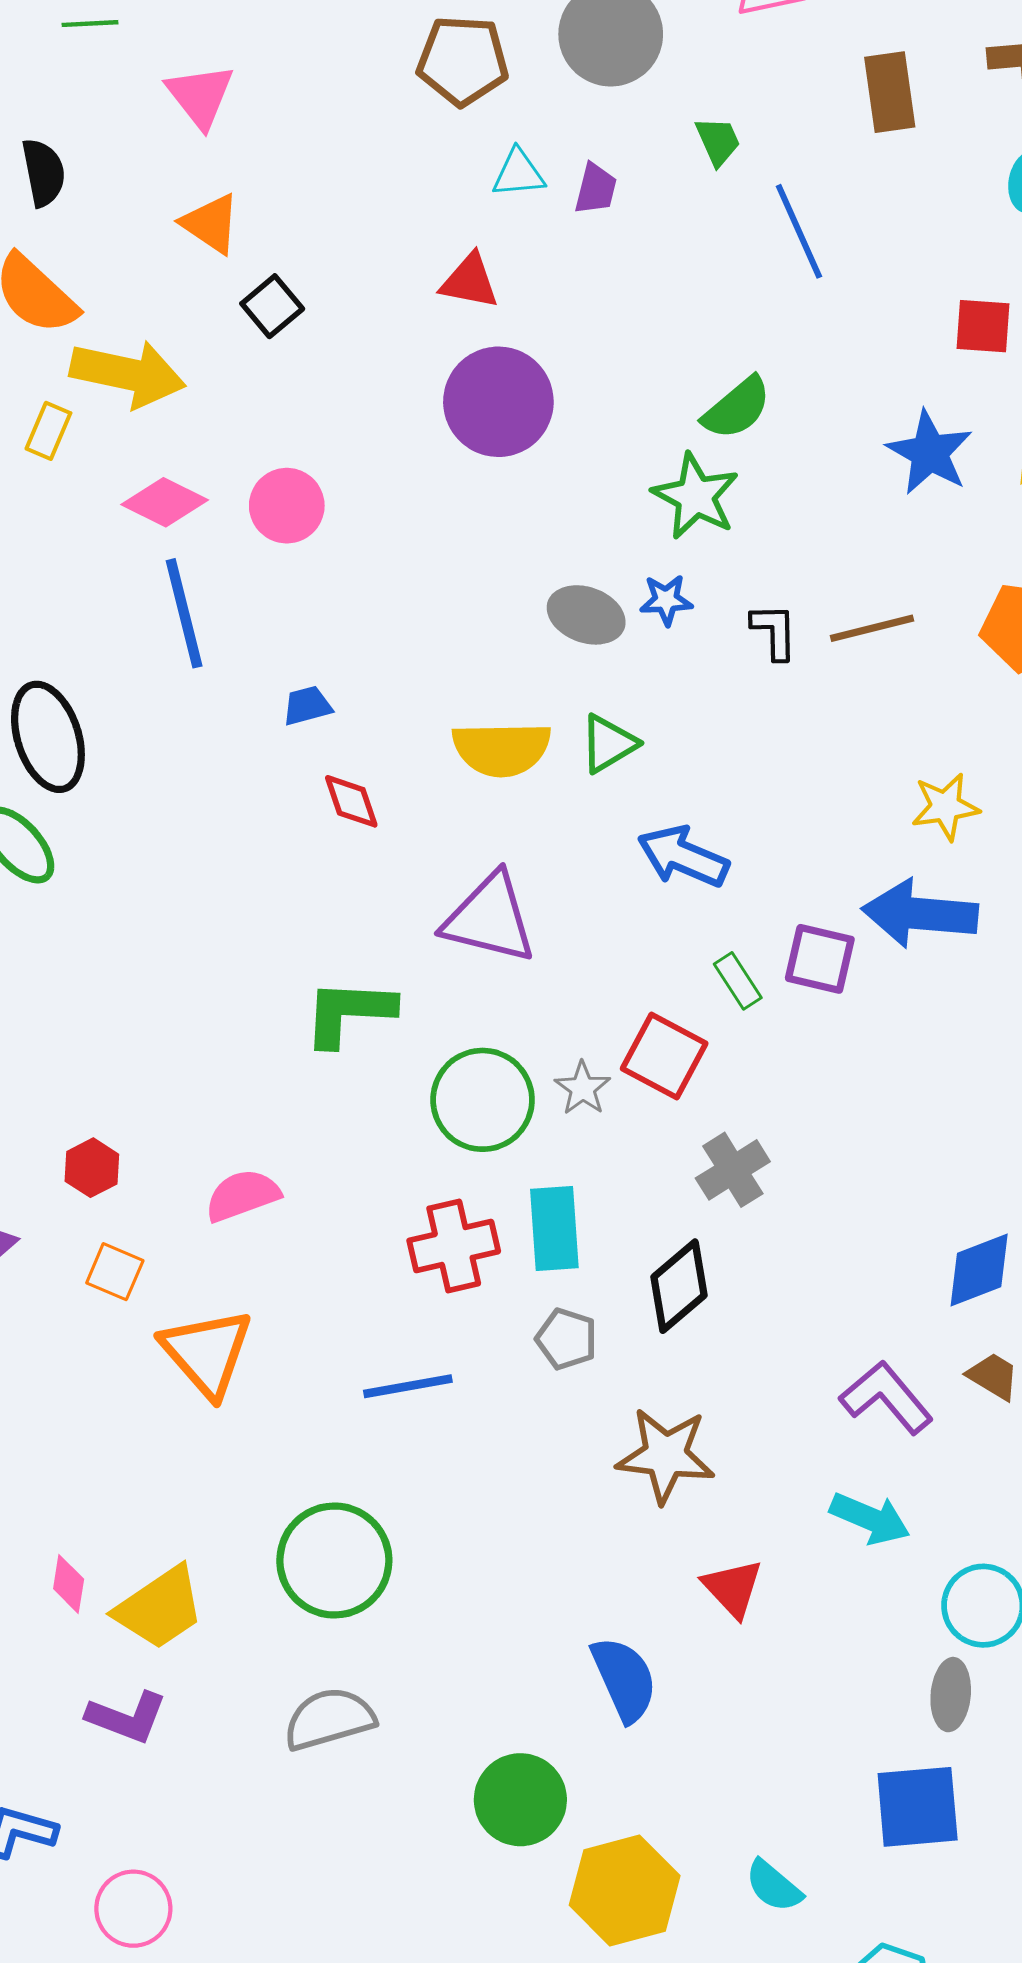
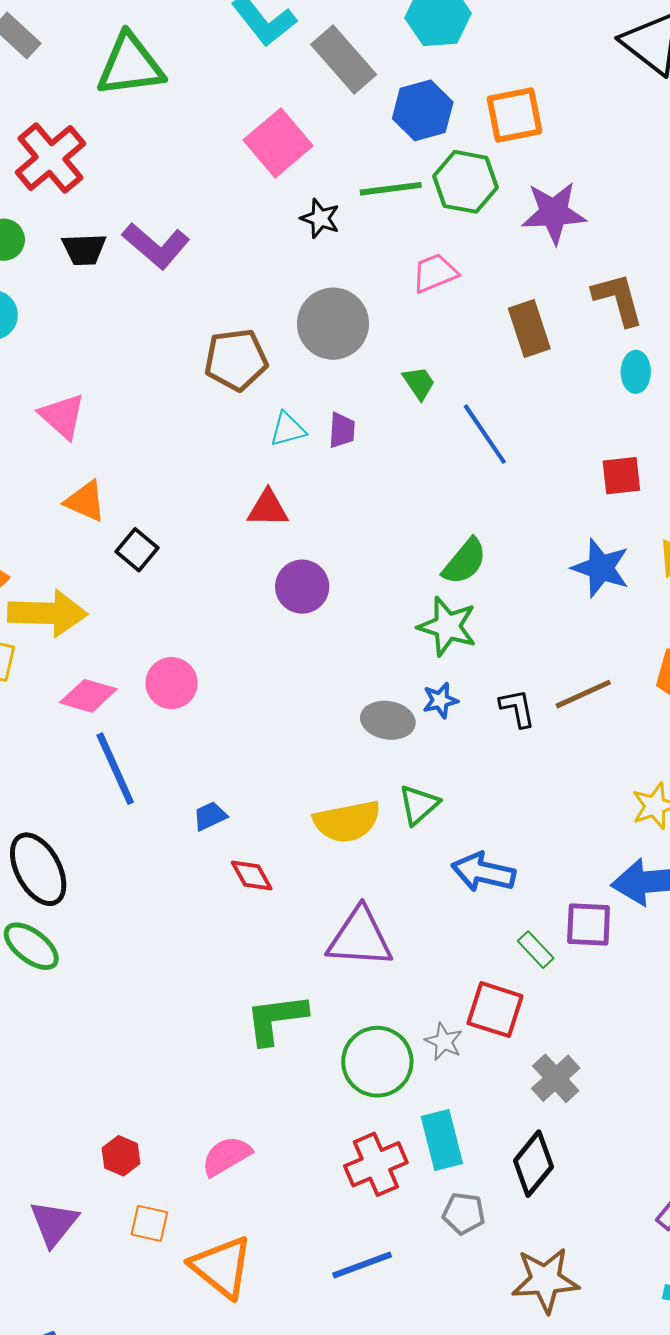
purple circle: (498, 402) -> (302, 587), size x0.7

